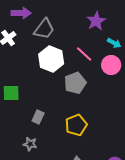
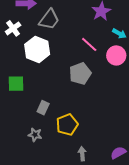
white hexagon: (51, 59) -> (37, 49), moved
yellow pentagon: (76, 125) -> (67, 125), moved

